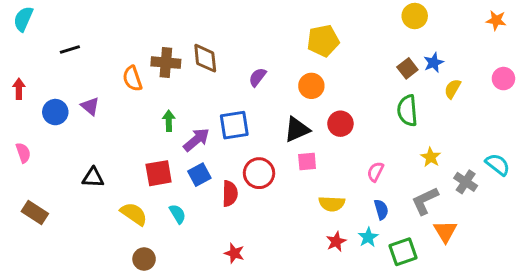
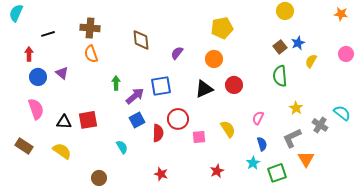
brown cross: (166, 63) -> (90, 28), moved
red arrow: (19, 89) -> (29, 54), moved
pink semicircle: (23, 153) -> (36, 109), moved, size x1.5
pink square: (307, 162) -> (199, 137), moved
red square: (159, 173) -> (88, 120), moved
yellow semicircle: (332, 204) -> (228, 129), moved, turned -126
yellow semicircle: (134, 214) -> (62, 151), moved
red star: (336, 242) -> (217, 171), moved

